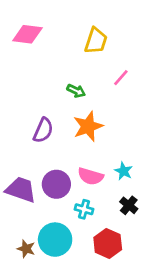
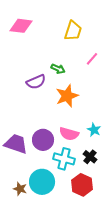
purple semicircle: (43, 130) -> (36, 82), moved, turned 42
black cross: (129, 205) -> (90, 157), moved
cyan cross: (84, 209) -> (64, 159), size x1.5

